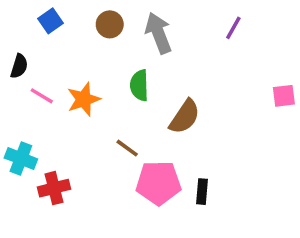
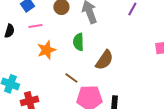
pink line: (42, 96) -> (35, 26), moved, turned -40

